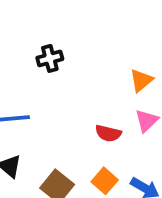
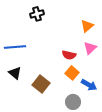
orange square: (105, 181) -> (72, 73), moved

